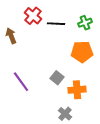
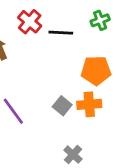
green cross: (85, 23) -> (100, 20), moved
orange cross: (77, 90) -> (89, 104), moved

